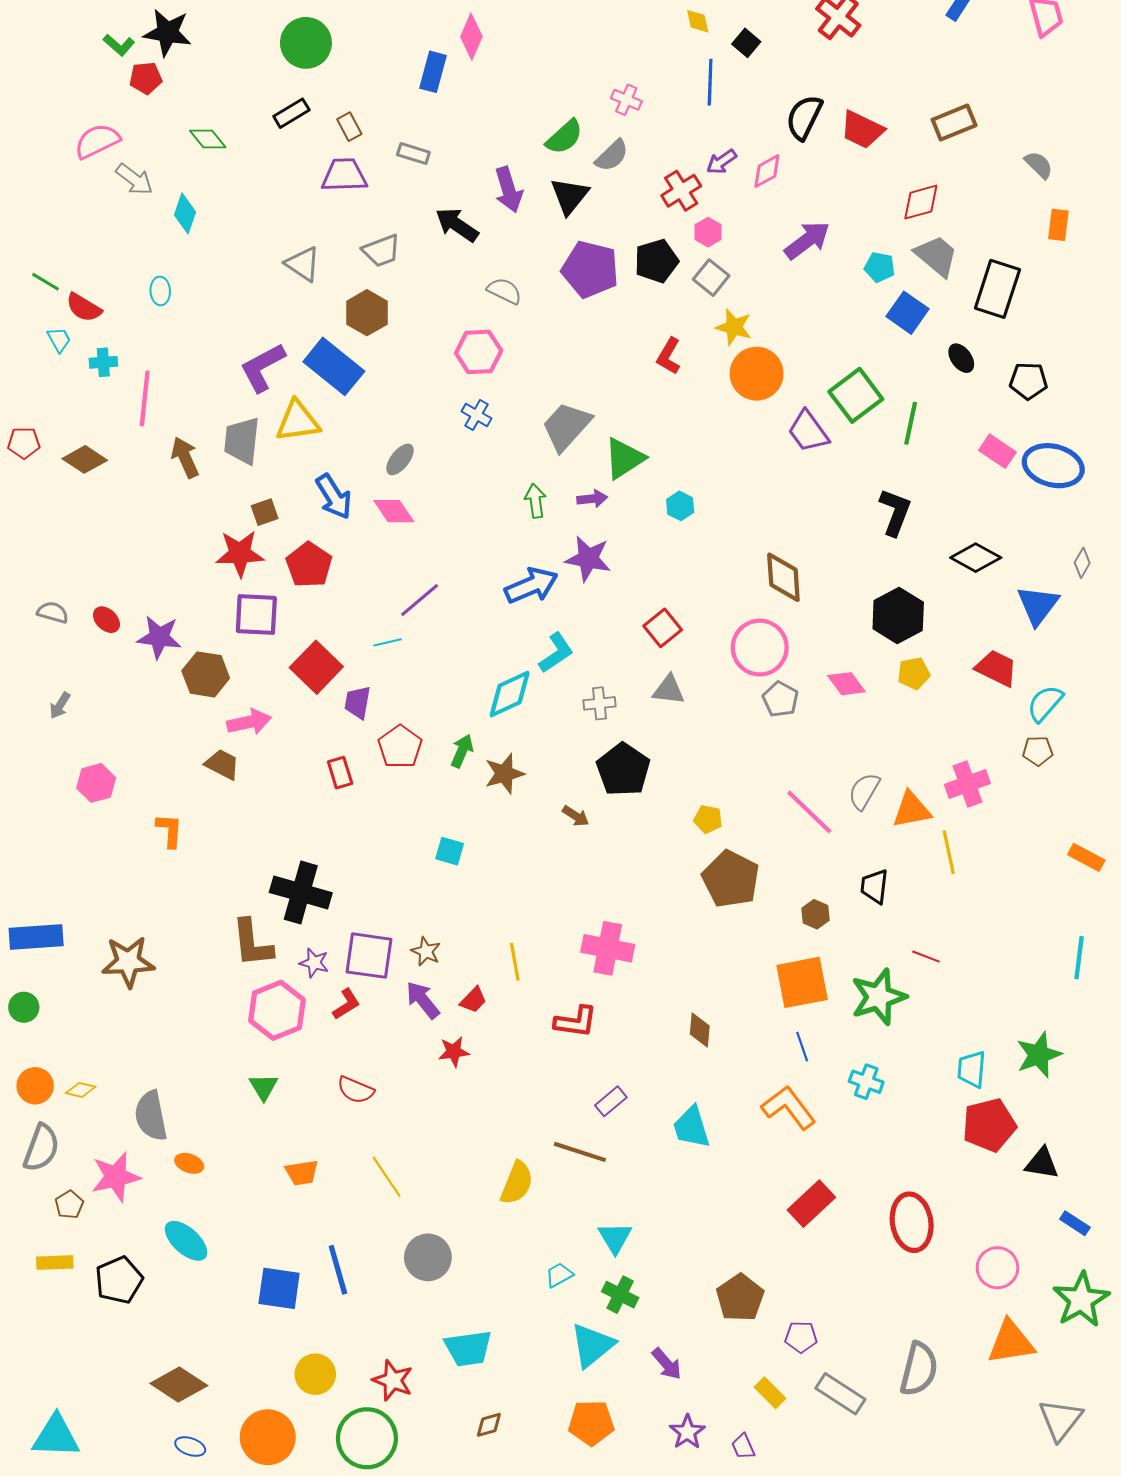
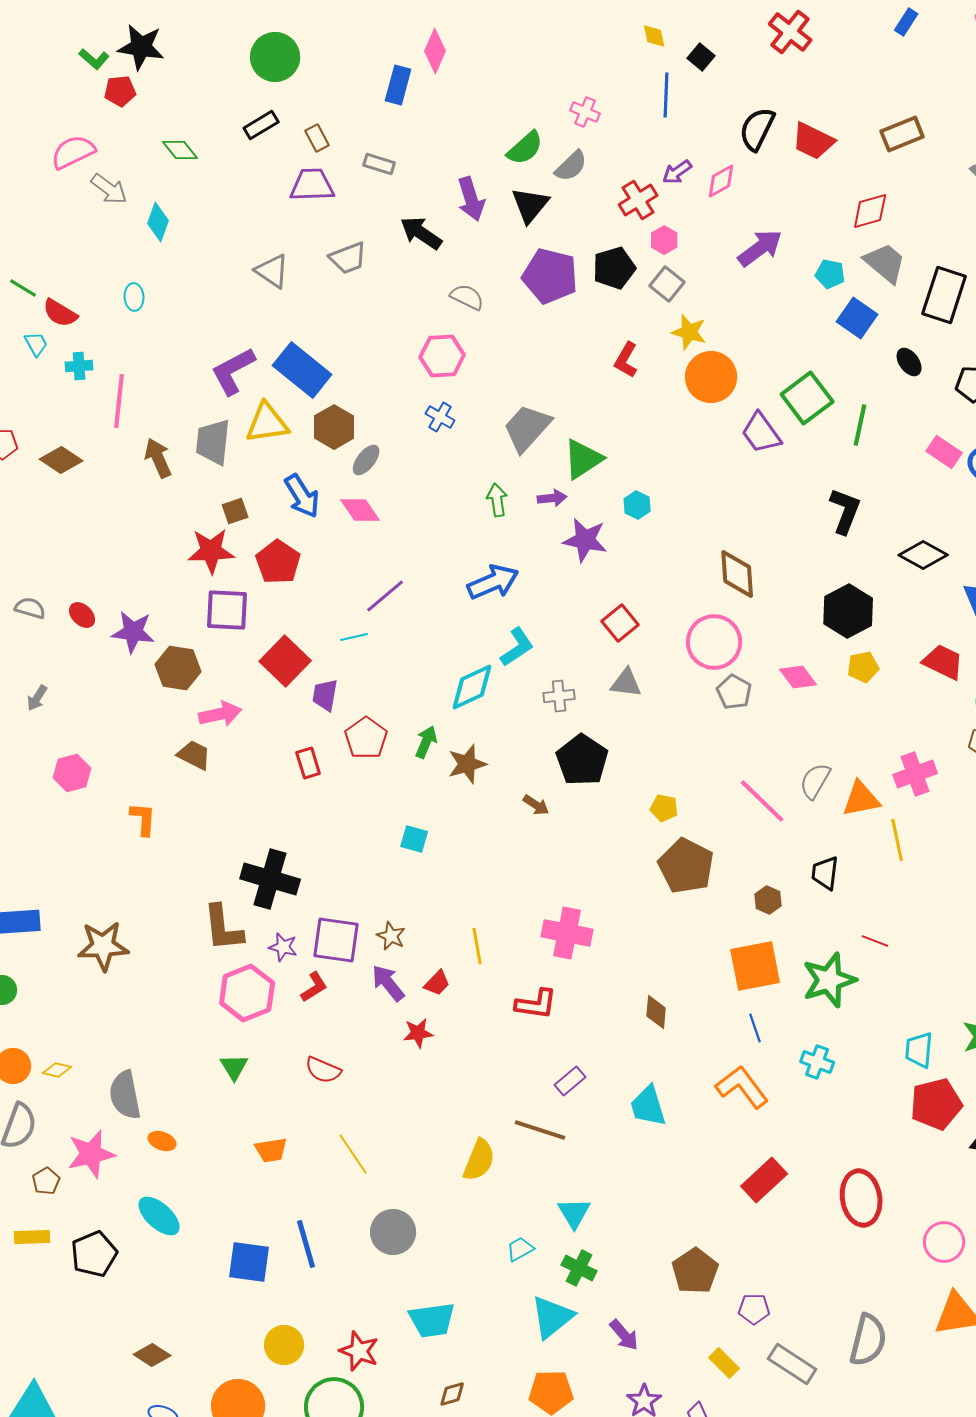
brown hexagon: (367, 313) -> (334, 427), moved
purple star: (588, 559) -> (585, 540), moved
brown diamond: (179, 1385) -> (152, 1355), size x0.7

